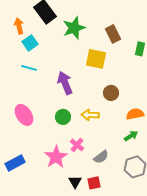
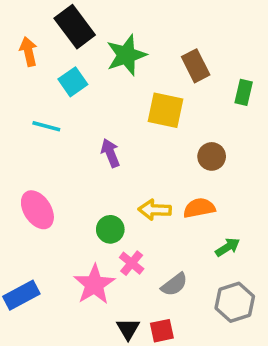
cyan square: (30, 43) -> (73, 82), moved
purple arrow: (65, 83) -> (110, 153), size x0.7
brown circle: (111, 93) -> (212, 156), moved
orange semicircle: (135, 114) -> (199, 208), moved
green circle: (63, 117) -> (110, 229), moved

